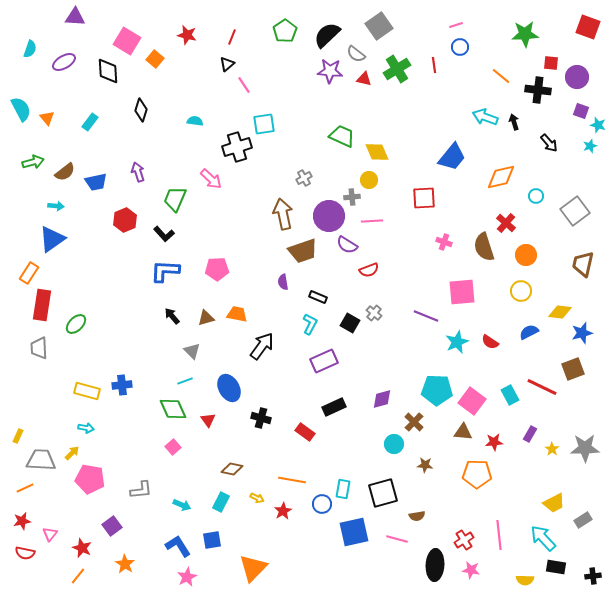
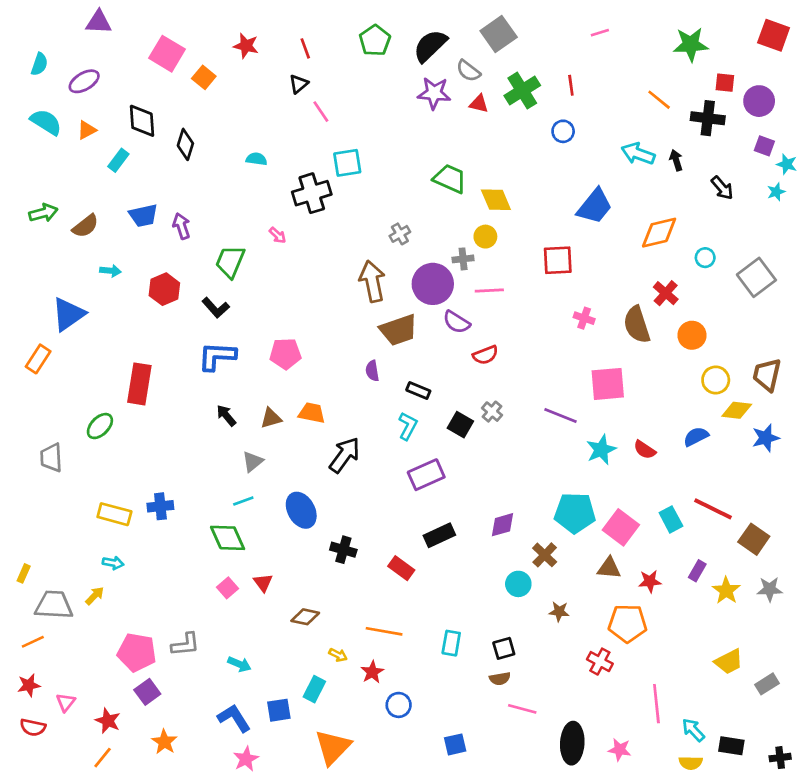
red line: (232, 37) -> (305, 48), turned -42
blue circle: (460, 47) -> (563, 131), moved
black diamond: (108, 71) -> (142, 121), moved
cyan semicircle: (21, 109) -> (46, 122), moved, turned -30
orange triangle: (47, 118) -> (87, 130), moved, turned 42
pink arrow: (211, 179) -> (278, 235), size x0.6
blue trapezoid: (96, 182) -> (143, 216), moved
cyan arrow: (56, 206) -> (110, 271), moved
brown trapezoid: (583, 264) -> (767, 375), moved
yellow circle: (521, 291) -> (716, 380), moved
red rectangle: (42, 305) -> (139, 384), moved
gray triangle: (192, 351) -> (253, 462), turned 36
brown square: (573, 369) -> (754, 539), moved, turned -35
red triangle: (208, 420) -> (263, 583), moved
gray star: (585, 448) -> (770, 589), size x0.7
yellow star: (552, 449) -> (726, 590), size x1.5
pink pentagon: (90, 479) -> (137, 652), moved
black square: (383, 493) -> (504, 648), size x0.6
cyan rectangle: (221, 502) -> (314, 689), moved
blue circle: (322, 504) -> (399, 705), moved
brown semicircle: (417, 516) -> (500, 679), moved
blue square: (354, 532) -> (455, 744), moved, size x0.6
cyan arrow: (543, 538) -> (693, 730), moved, size x0.7
red cross: (464, 540) -> (600, 662), moved, turned -30

